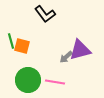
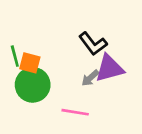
black L-shape: (45, 14) -> (93, 44), moved
green circle: (28, 80) -> (33, 85), moved

